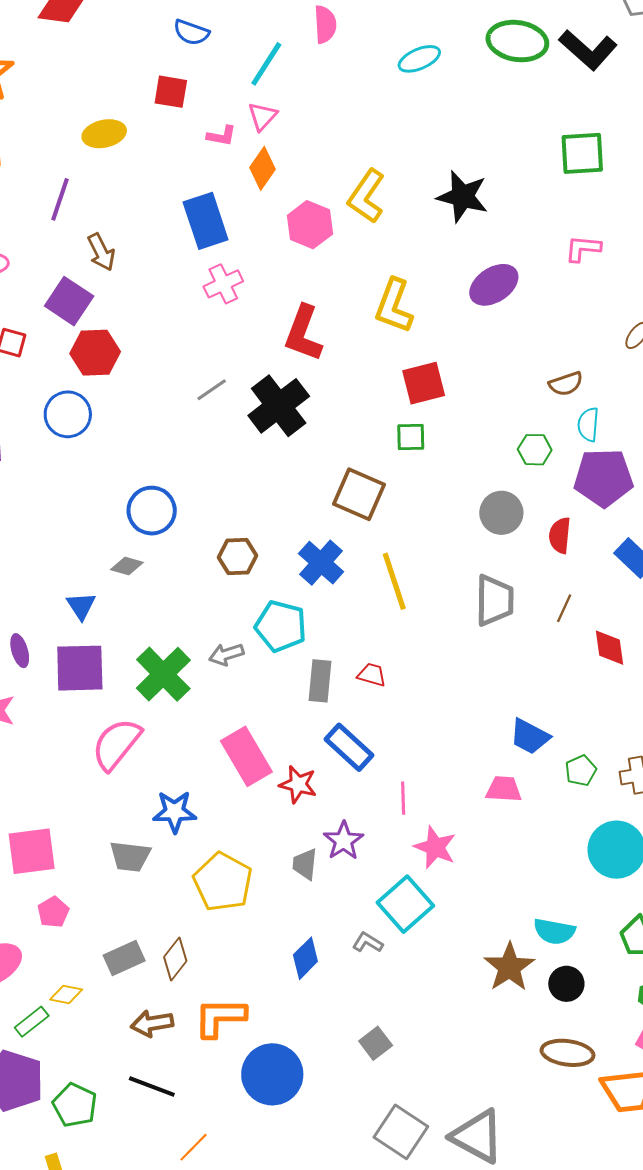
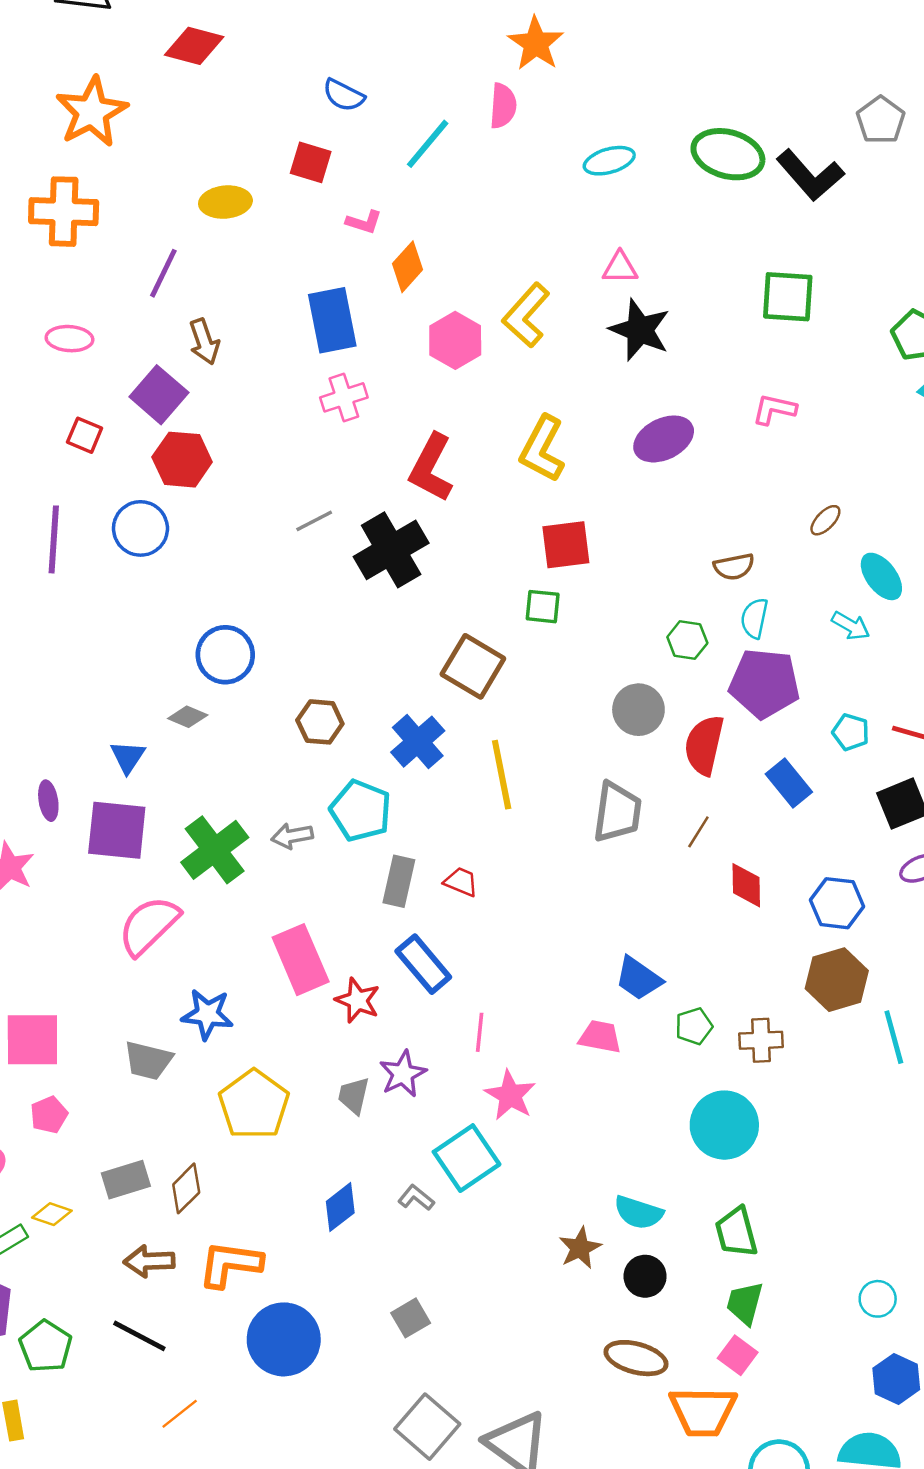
pink triangle: (262, 116) -> (620, 268), moved, turned 40
red semicircle: (560, 535) -> (704, 745), size x1.4
brown star: (509, 967) -> (580, 1248), size x0.7

